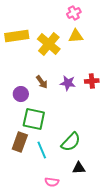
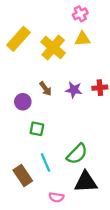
yellow rectangle: (17, 36) -> (18, 39), turned -40
green square: (34, 119) -> (37, 129), size x0.6
brown rectangle: (20, 142) -> (23, 176), moved, turned -54
black triangle: (79, 168) -> (86, 182), size x1.6

